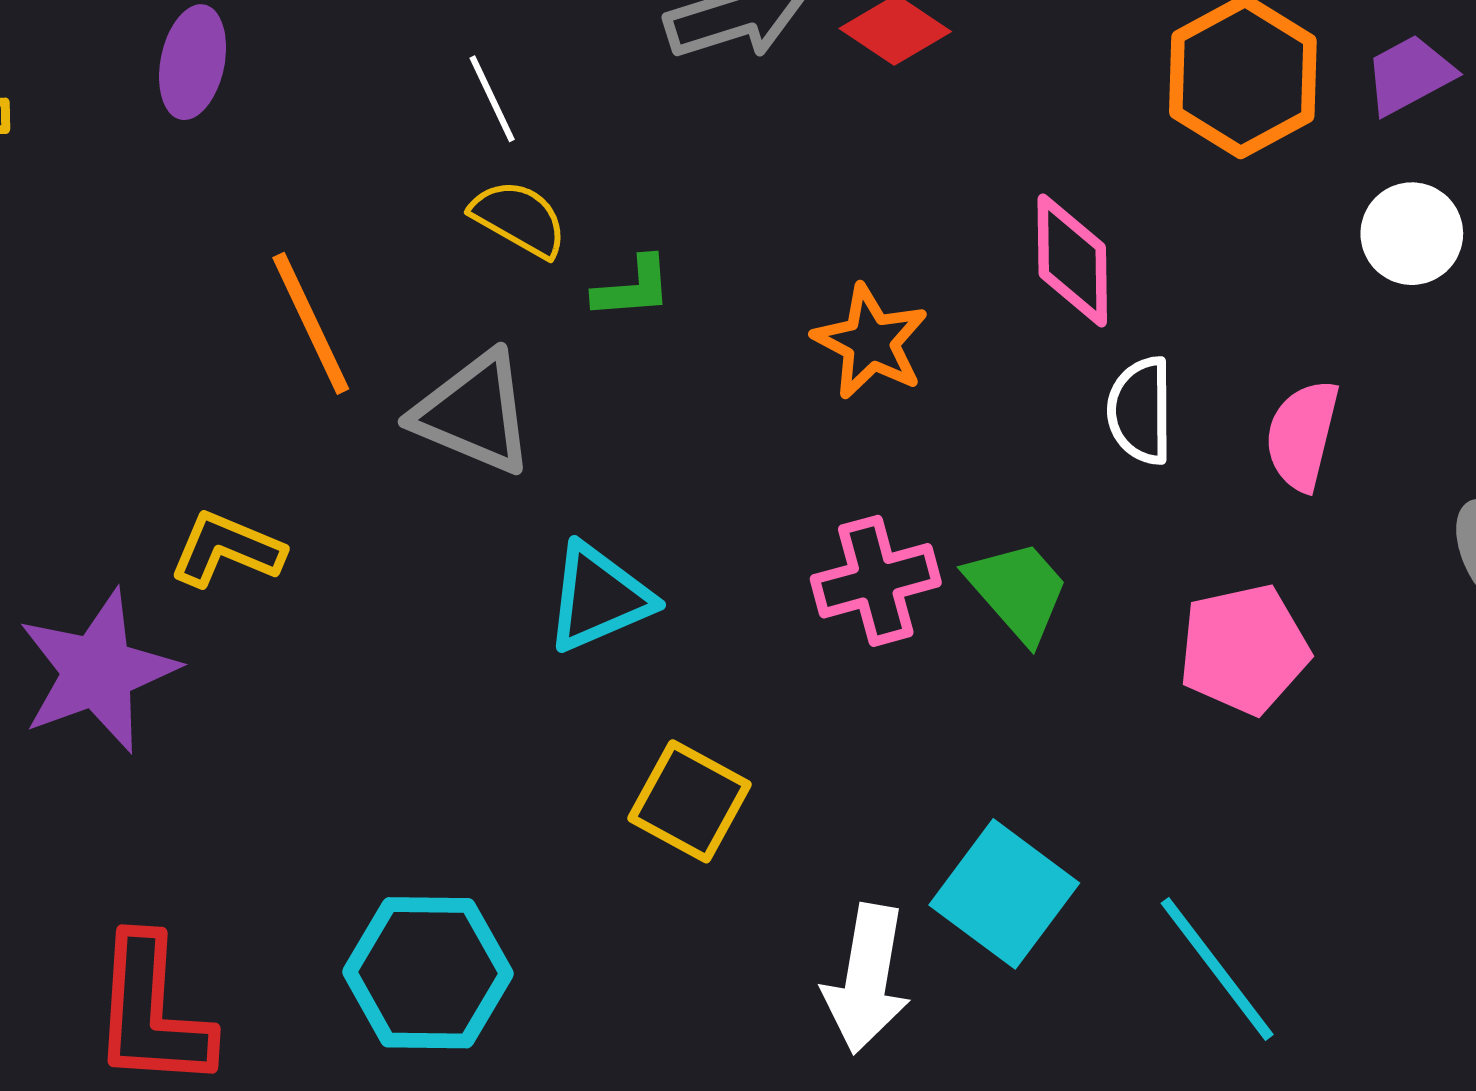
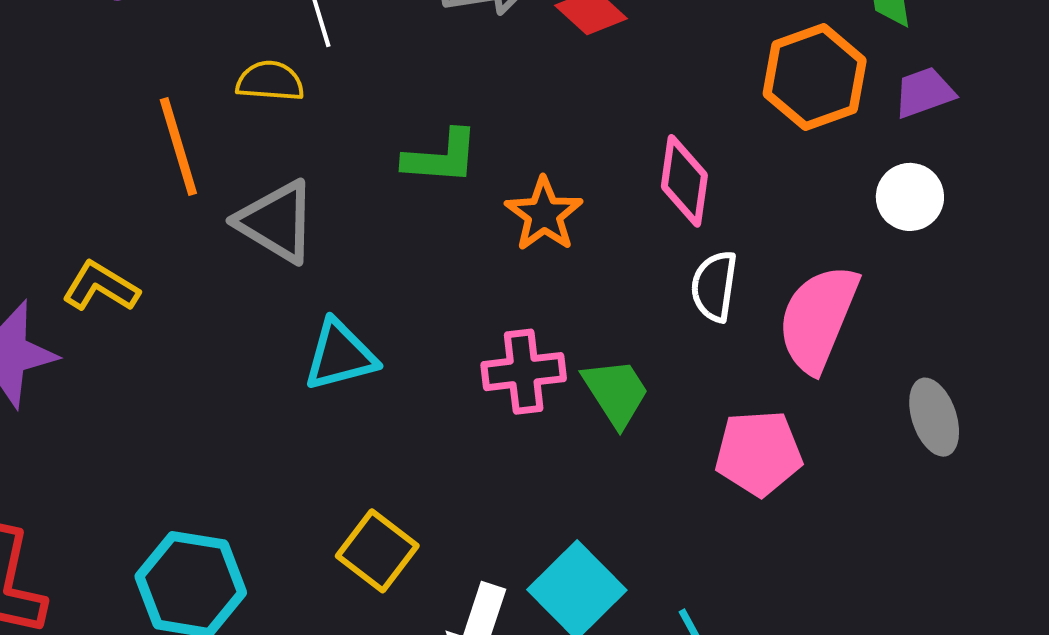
yellow semicircle: (519, 219) -> (270, 81), moved, turned -34
green L-shape: (633, 288) -> (441, 157), moved, size x1.4
pink semicircle: (1302, 435) -> (818, 318), size x1.5
yellow square: (689, 801) -> (377, 551), moved

